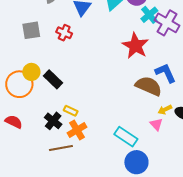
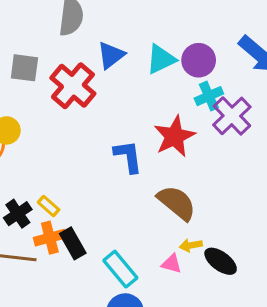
red cross: (64, 33) -> (73, 86), size x1.8
blue L-shape: (166, 73) -> (128, 156), moved
black rectangle: (53, 79) -> (73, 243), moved
pink triangle: (156, 124) -> (171, 264), turned -48

